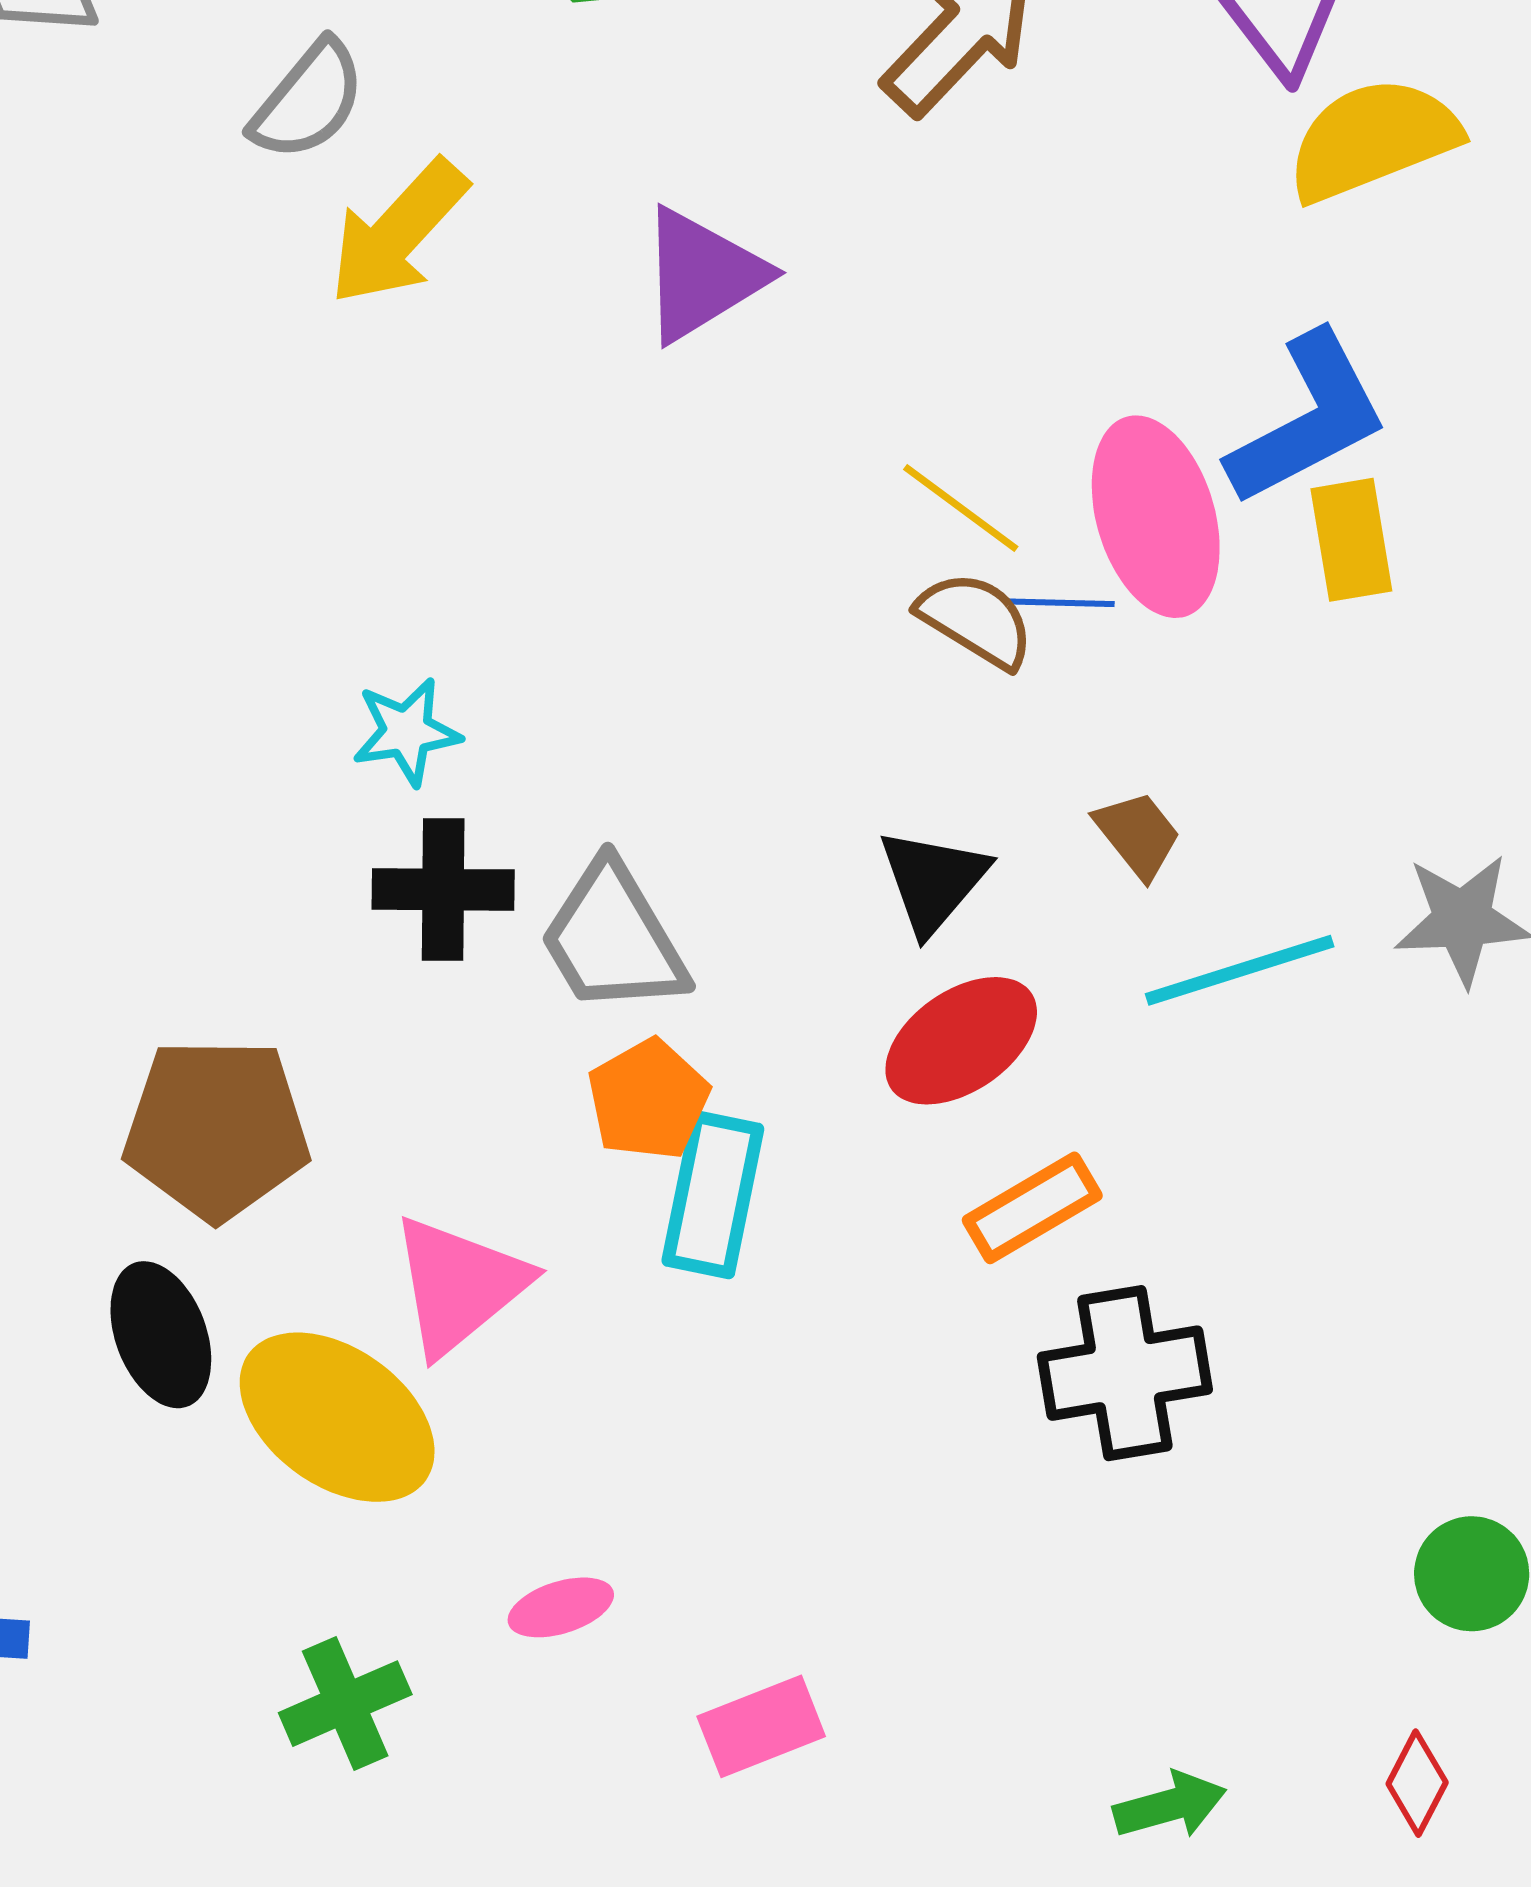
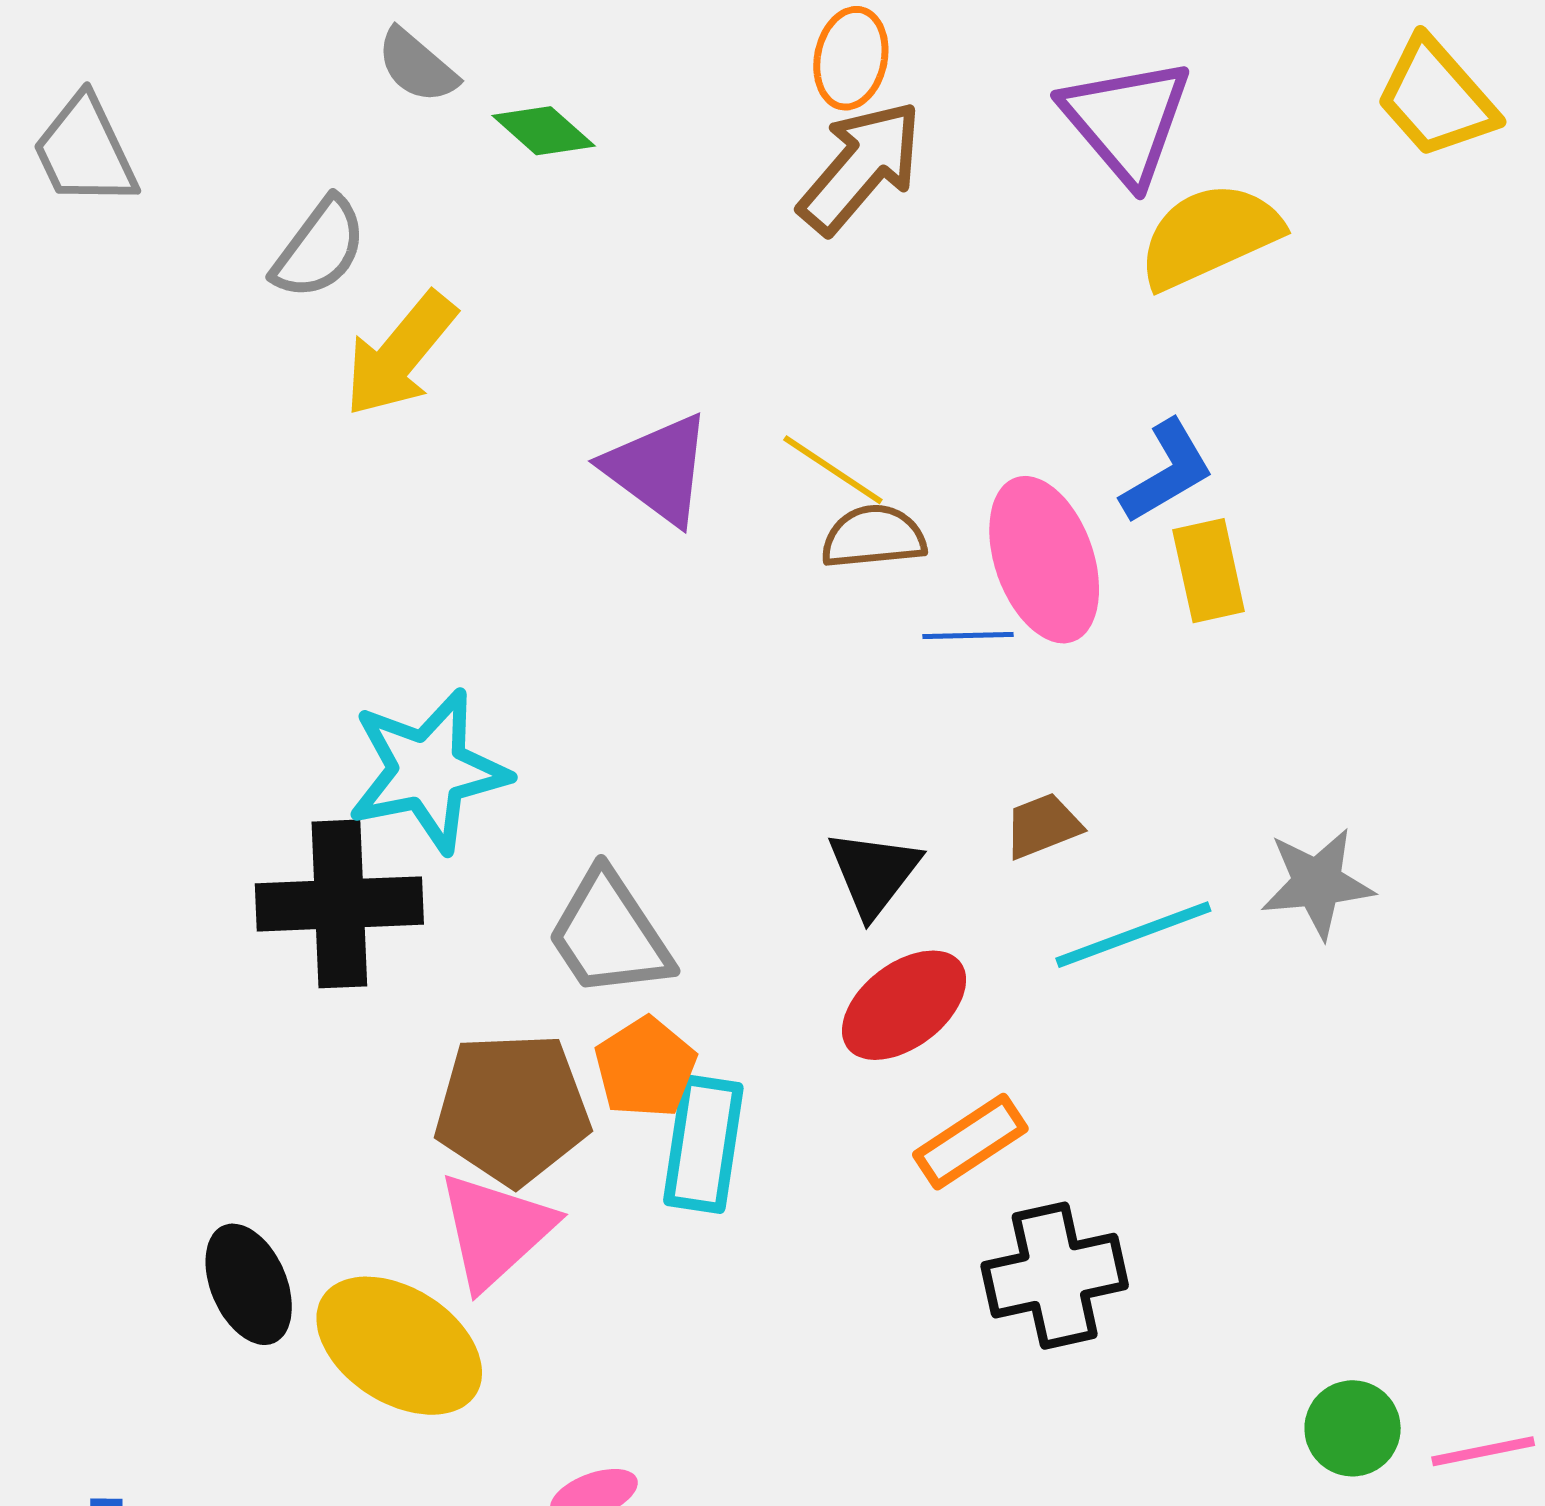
purple triangle: (702, 275) -> (658, 469), moved, turned -49
blue L-shape: (1308, 419) -> (1167, 472), size x0.7
yellow line: (961, 508) -> (833, 470), moved
brown semicircle: (976, 620) -> (874, 537), moved, turned -34
cyan star: (407, 732) -> (428, 771), size x1.8
brown trapezoid: (1138, 835) -> (1043, 826), turned -70
black cross: (443, 890) -> (339, 904), moved, size x1.4
brown pentagon: (217, 1129) -> (512, 1109), moved

